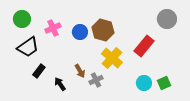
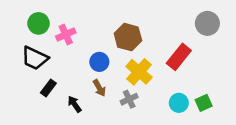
green circle: (22, 19) -> (38, 23), moved
blue circle: (80, 32) -> (99, 62), moved
black trapezoid: (28, 47) -> (35, 58), turned 60
gray cross: (96, 80) -> (129, 99), moved

